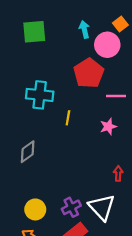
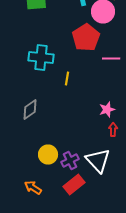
pink star: (108, 127) -> (107, 110), moved
yellow circle: (35, 209) -> (48, 154), moved

